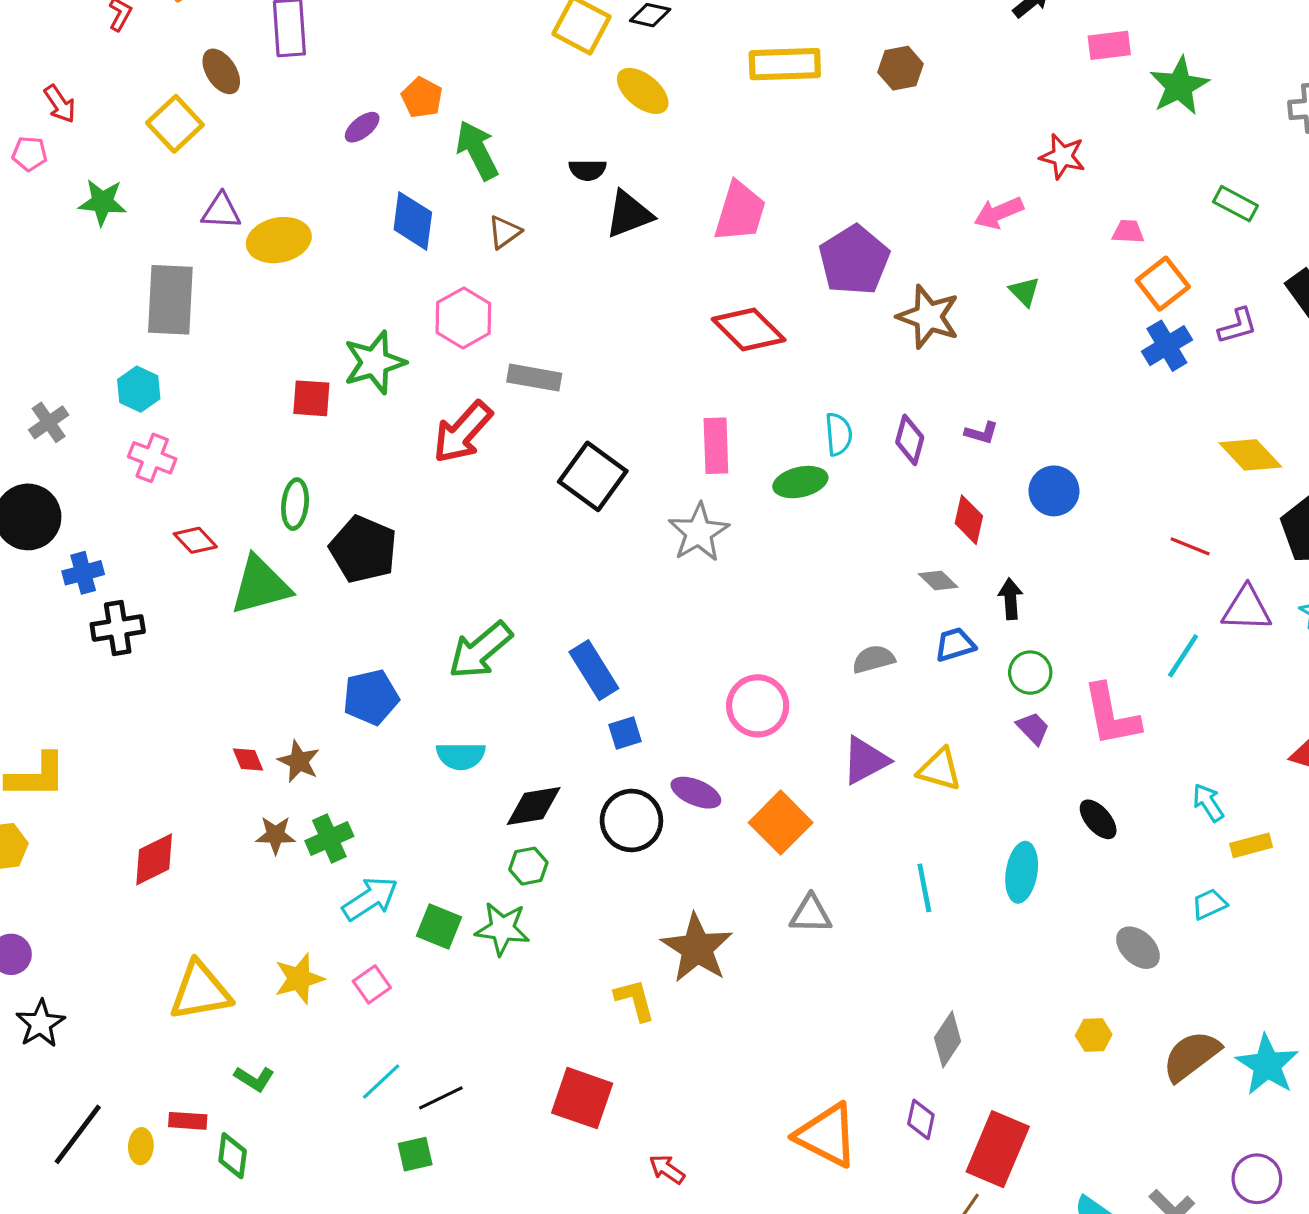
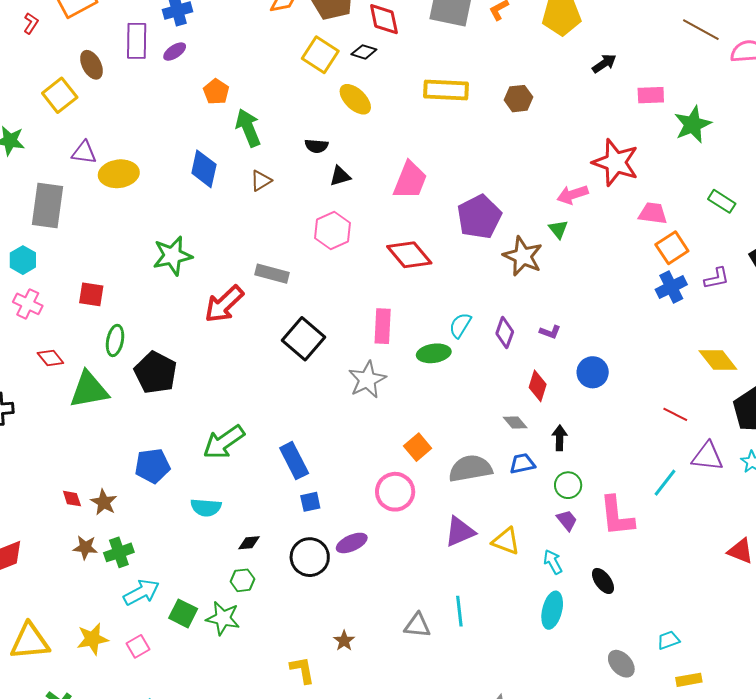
purple ellipse: (362, 127) -> (175, 52), moved
red star: (1062, 156) -> (616, 163), size x1.6
black triangle: (629, 214) -> (340, 176), size x0.7
pink trapezoid: (1128, 232) -> (653, 213), size x1.4
green triangle: (1024, 292) -> (558, 229), moved
pink hexagon: (463, 318) -> (333, 230), moved
red square: (311, 398) -> (91, 294), moved
cyan semicircle: (839, 434) -> (460, 325), turned -148
gray semicircle: (874, 659) -> (470, 468), size x1.6
purple ellipse: (696, 793) -> (352, 543), turned -52
cyan arrow: (1208, 803) -> (553, 562), moved
black diamond: (534, 806) -> (249, 543), size x0.6
orange square: (781, 823) -> (418, 447), moved, size x0.7
yellow rectangle: (1251, 845) -> (689, 680), moved
cyan line: (924, 888) -> (459, 611), moved
brown star: (697, 948) -> (344, 641), size x0.5

